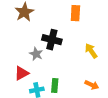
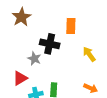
orange rectangle: (75, 13) -> (71, 26), moved

